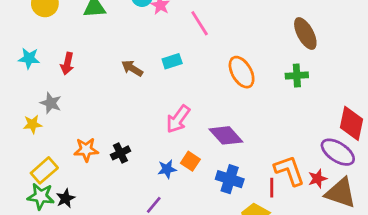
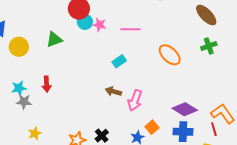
pink line: (200, 23) -> (130, 29), turned -42
brown arrow: (132, 68) -> (113, 91), moved
gray star: (51, 103) -> (24, 102), moved
purple diamond: (226, 135) -> (185, 109), moved
orange square: (190, 161) -> (152, 127), turned 32

